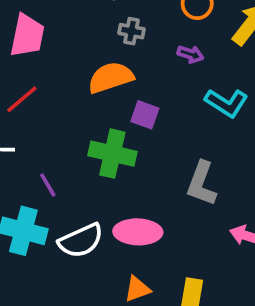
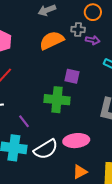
gray cross: (131, 31) -> (78, 30), moved
orange semicircle: (111, 77) -> (52, 40), moved

